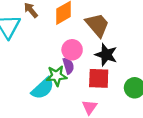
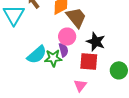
brown trapezoid: (97, 25) -> (76, 17), moved
cyan semicircle: (43, 88) -> (37, 55), moved

